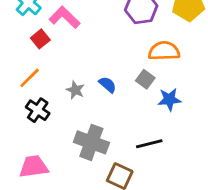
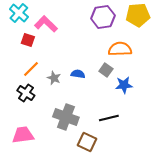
red square: (40, 39) -> (28, 40), turned -32
orange line: (30, 78) -> (31, 69), moved
blue semicircle: (108, 85) -> (78, 74), turned -32

